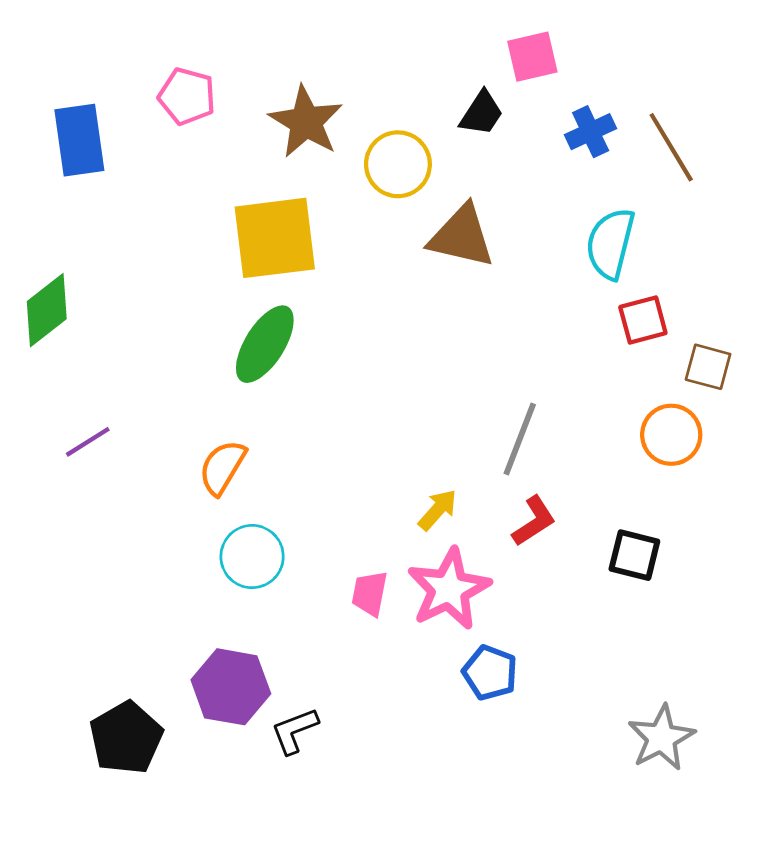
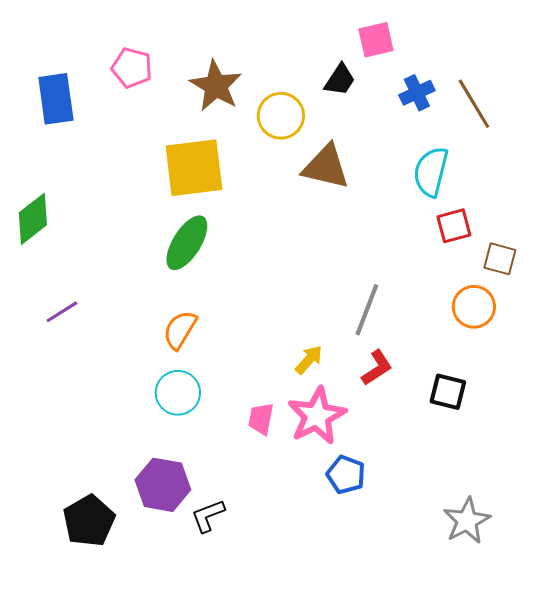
orange semicircle: (222, 467) -> (180, 330), moved

